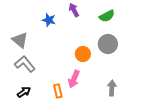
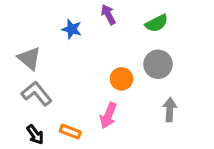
gray arrow: (112, 88) -> (170, 110), moved
orange rectangle: (58, 91) -> (70, 132), moved, turned -56
black arrow: (24, 92) -> (35, 134), turned 88

